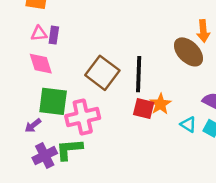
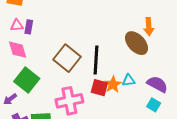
green square: (53, 101) -> (27, 80), turned 30
pink cross: (83, 117) -> (69, 101), moved
cyan triangle: (188, 125) -> (129, 80), moved, turned -40

